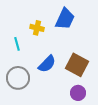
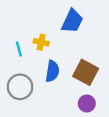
yellow cross: (37, 28) -> (41, 42), moved
blue semicircle: (47, 64) -> (52, 71), turned -36

